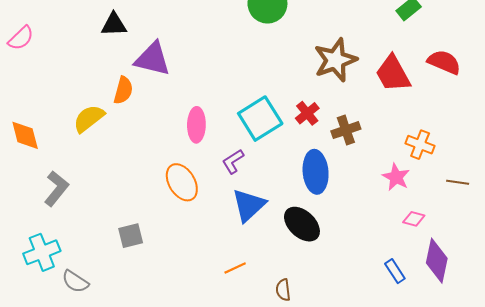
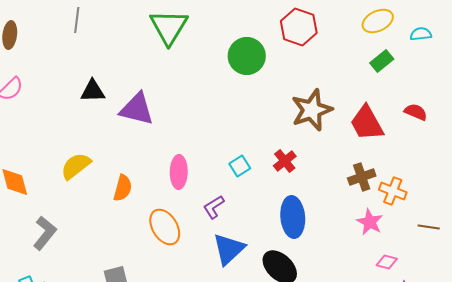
black triangle: (114, 24) -> (93, 91), moved
red semicircle: (444, 62) -> (416, 112), size x0.7
orange semicircle: (123, 90) -> (123, 188), moved
cyan square: (260, 119) -> (240, 166), size x0.5
brown cross: (346, 130) -> (362, 177), moved

